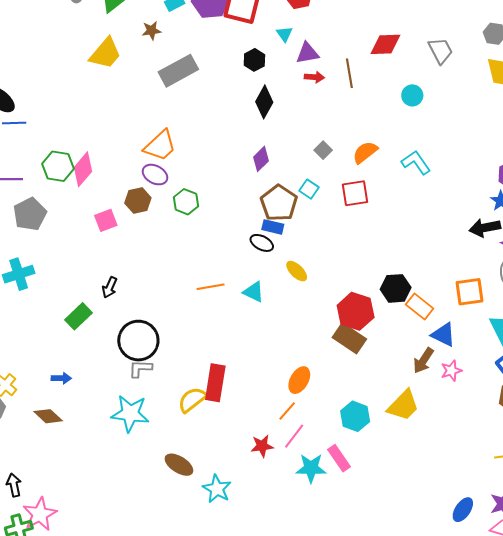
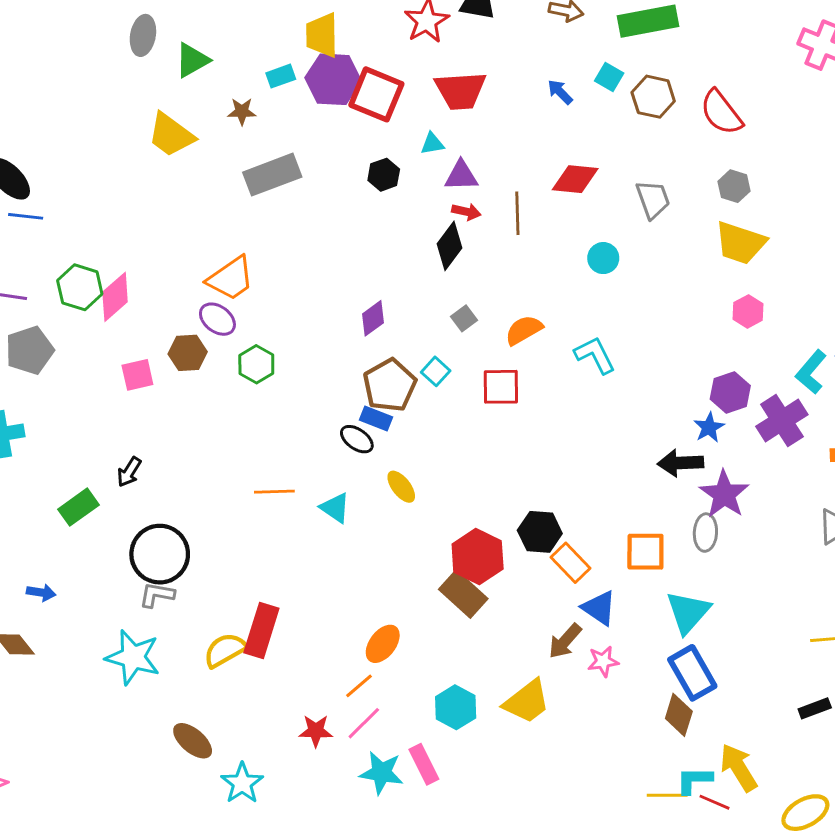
cyan triangle: (284, 34) -> (432, 144), turned 48
yellow trapezoid: (105, 53) -> (171, 135), turned 78
black diamond: (264, 102) -> (450, 246), moved

